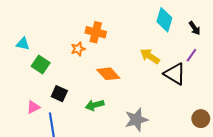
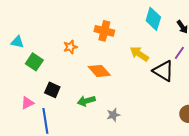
orange cross: (96, 32) -> (104, 31), moved
gray star: (136, 120) -> (113, 115), moved, size x0.6

